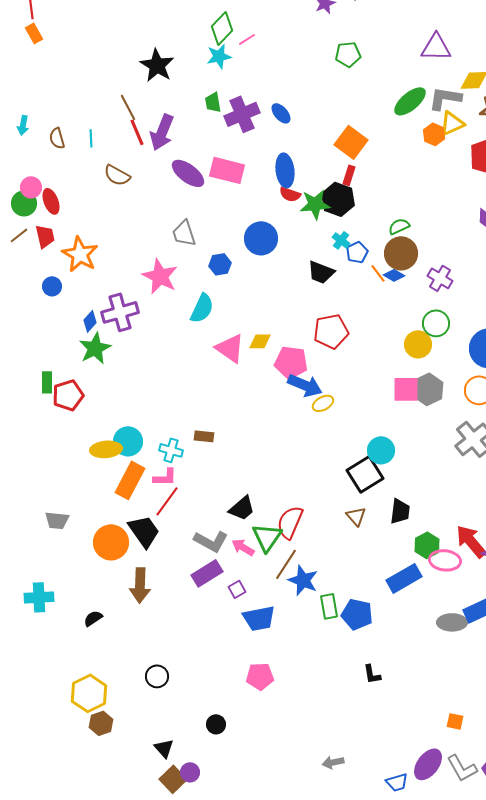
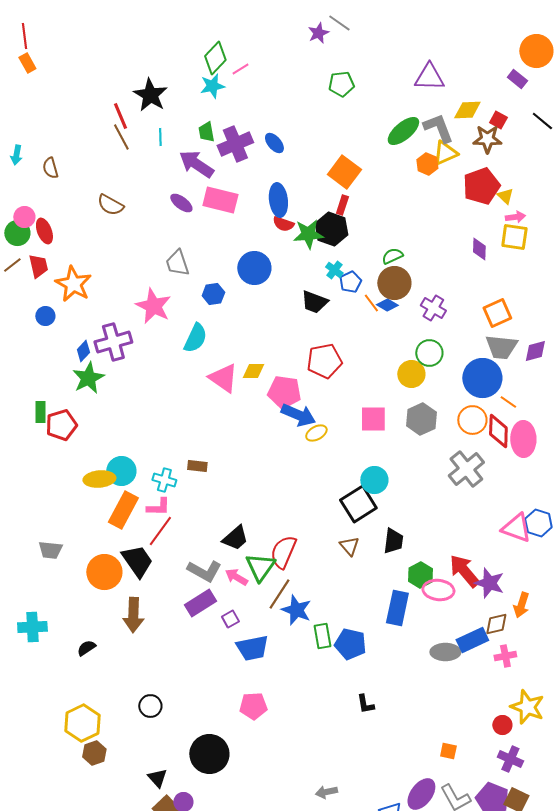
gray L-shape: (445, 98) -> (438, 128), turned 60
red line: (137, 132) -> (120, 116), moved
purple arrow: (162, 132) -> (196, 164), moved, turned 102
cyan line: (91, 138) -> (160, 137), moved
purple ellipse: (188, 173) -> (181, 203), size x0.7
pink square: (406, 389) -> (373, 419), moved
blue rectangle: (404, 578) -> (397, 608), turned -48
black circle: (216, 724) -> (209, 754), size x2.0

